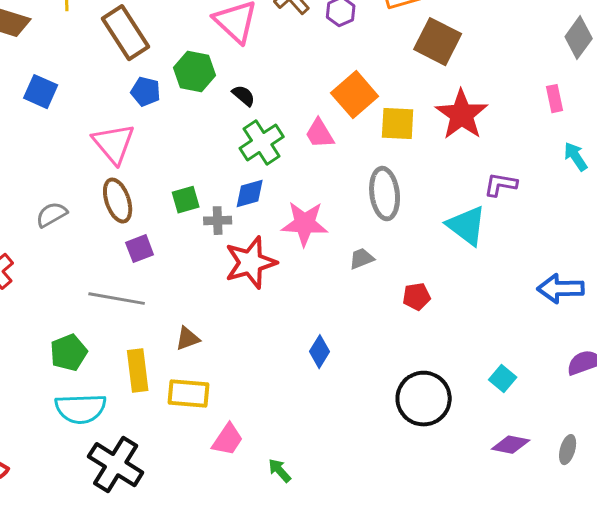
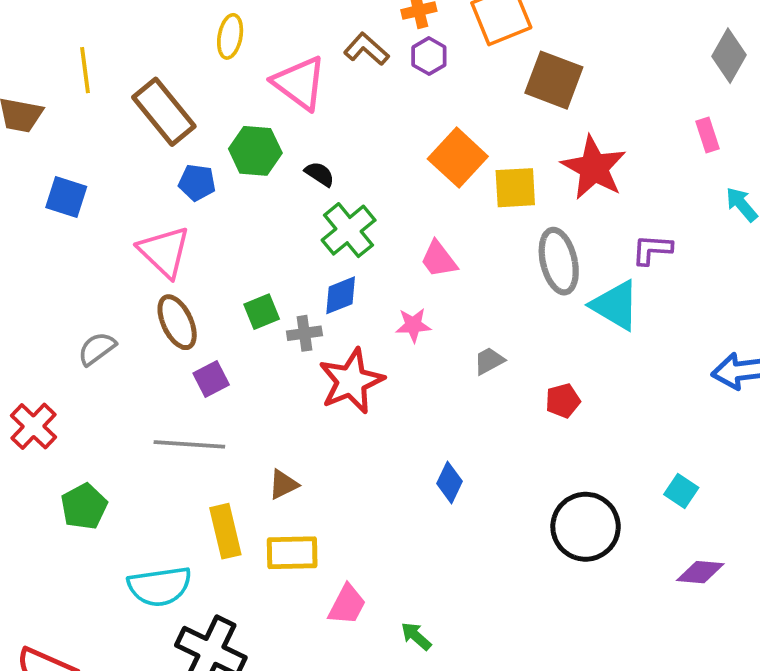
pink trapezoid: (320, 134) -> (439, 259), moved
gray ellipse: (385, 194) -> (559, 261), moved
pink star: (305, 224) -> (413, 325), size x0.6
green pentagon: (69, 353) -> (84, 506), moved

